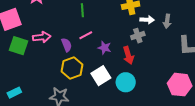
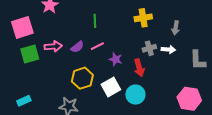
white arrow: (147, 20) -> (168, 49), moved
gray arrow: (167, 21) -> (176, 28), moved
purple semicircle: (67, 45) -> (77, 47), moved, turned 72
green square: (19, 46) -> (30, 54), turned -36

